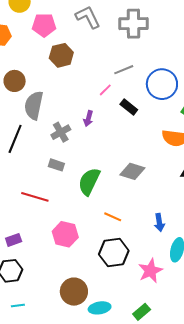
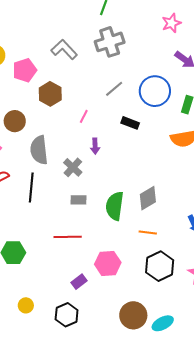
brown circle: (15, 81) -> (15, 121), moved
pink line: (105, 90) -> (84, 116), moved
gray diamond: (132, 171) -> (148, 198), moved, turned -30
purple rectangle: (14, 240) -> (79, 282), moved

